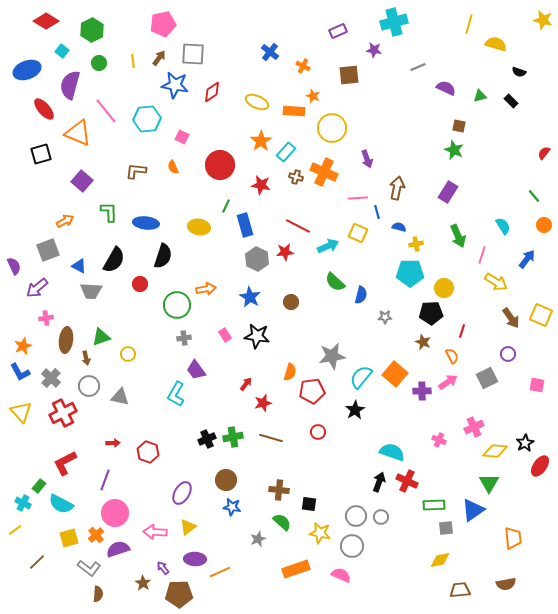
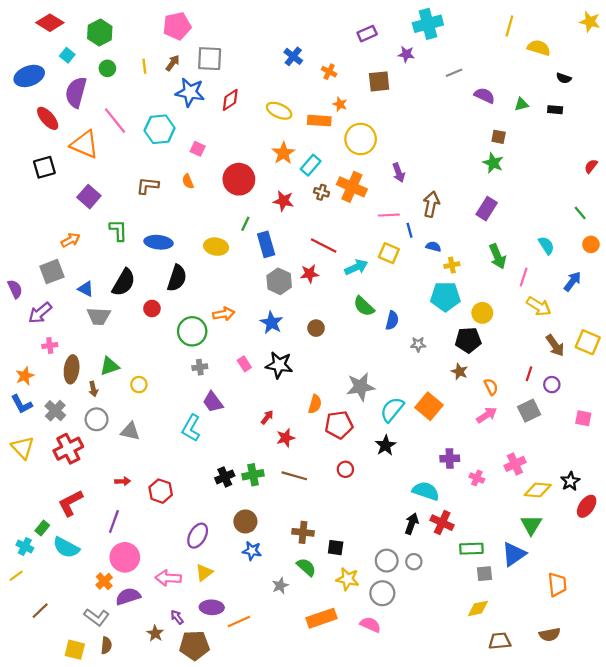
black rectangle: (511, 101) -> (555, 110), turned -40
red line: (462, 331) -> (529, 374), moved
purple cross: (422, 391) -> (450, 458), moved
yellow square: (69, 538) -> (75, 650), moved, turned 30

